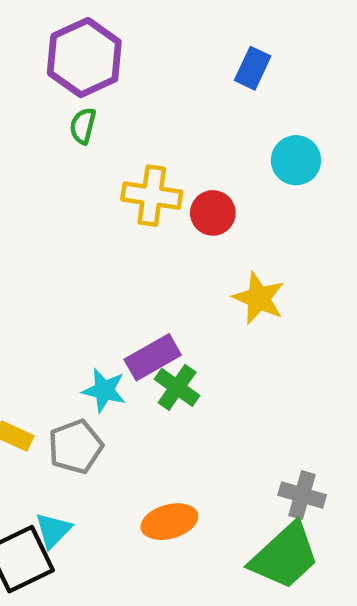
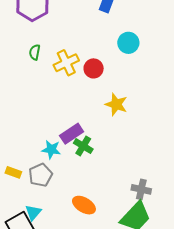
green semicircle: (83, 126) -> (35, 52), moved
yellow cross: (152, 196) -> (66, 63), turned -30
orange ellipse: (169, 522) -> (84, 205), turned 50

